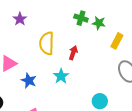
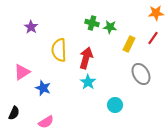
red arrow: (73, 53) -> (86, 58), size x1.5
cyan star: (61, 76) -> (88, 82), moved

